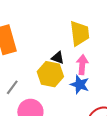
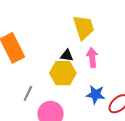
blue star: (80, 85) -> (96, 94), moved

